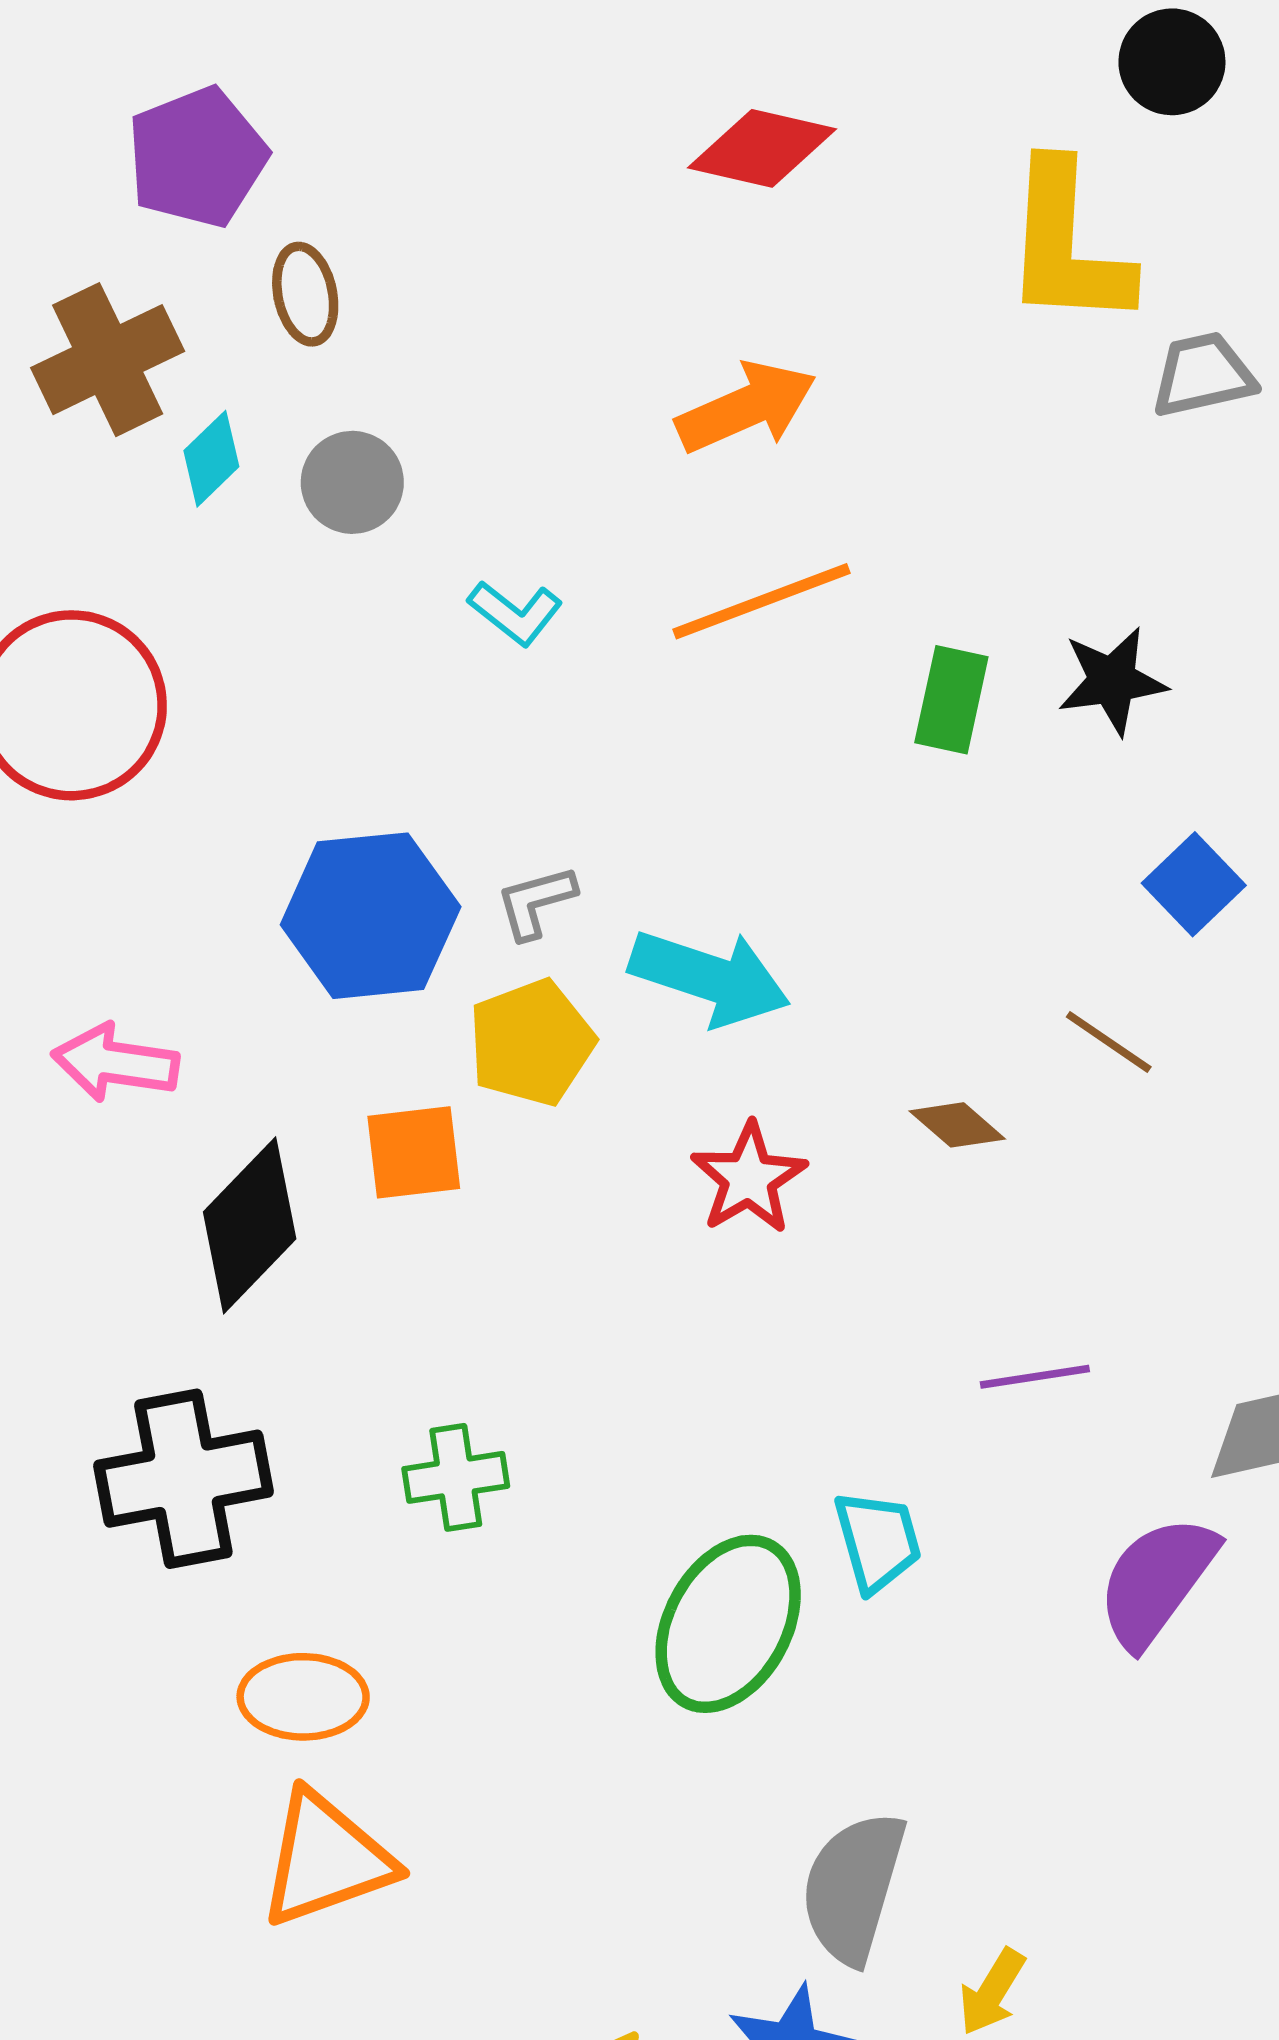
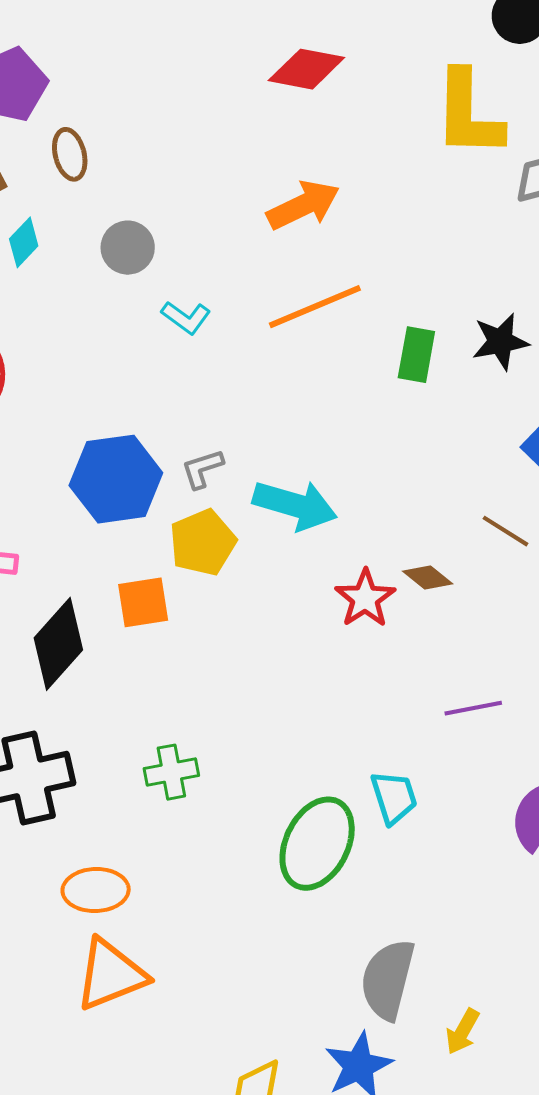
gray circle: (352, 482) -> (128, 248), moved
red star: (749, 1178) -> (365, 598), moved

